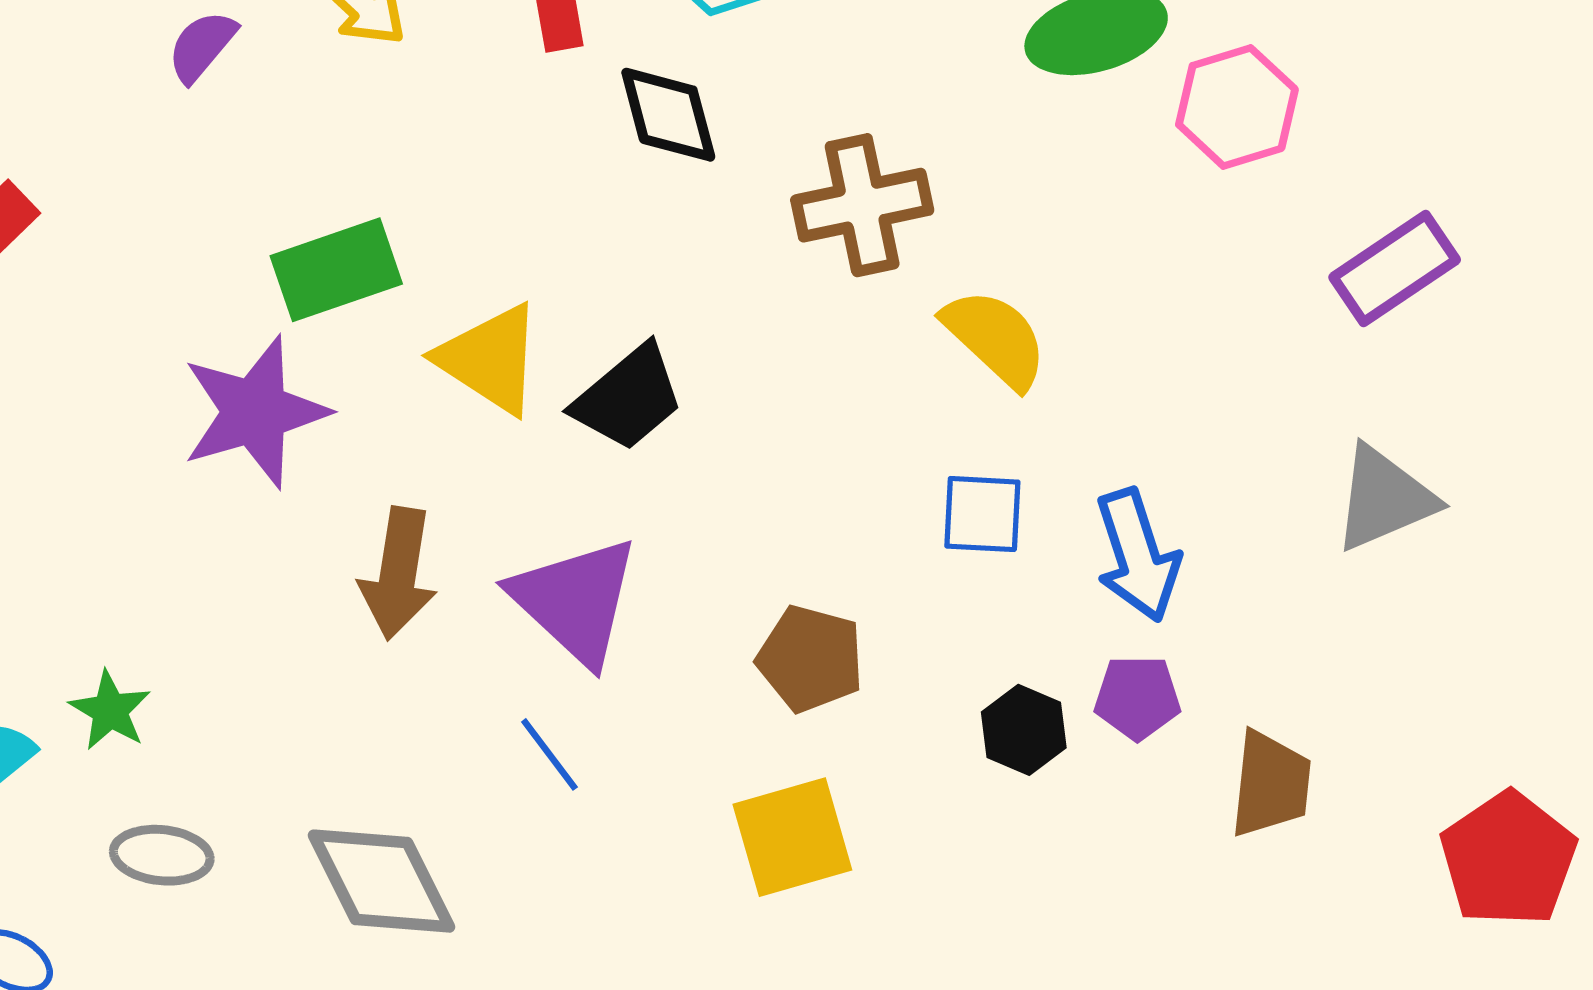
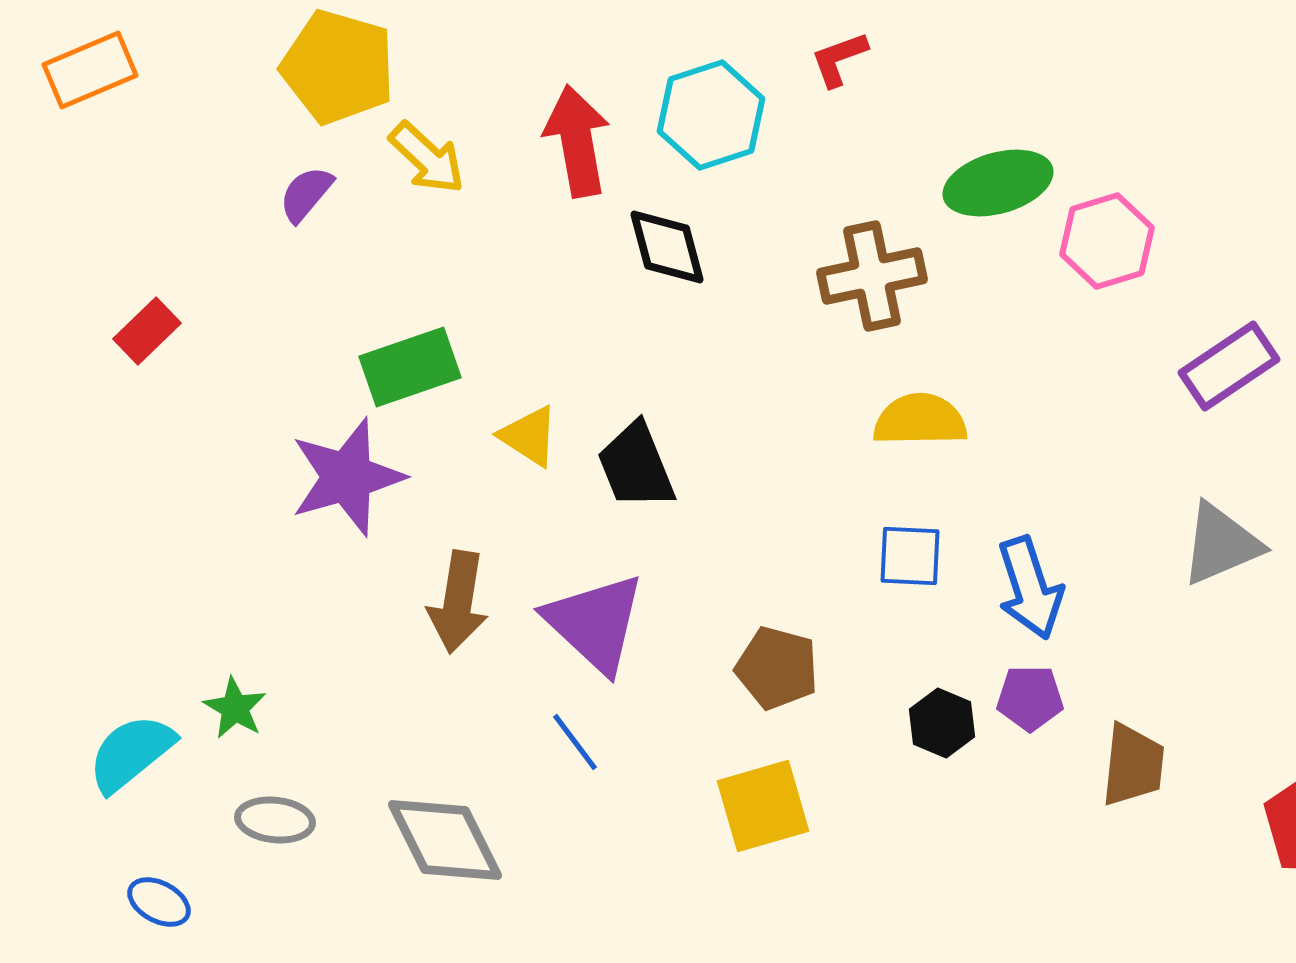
brown cross: (862, 205) -> (872, 276), moved
yellow semicircle: (995, 338) -> (920, 420), turned -44
yellow triangle: (490, 359) -> (529, 436), size x0.7
black trapezoid: (628, 398) -> (636, 466), turned 108

